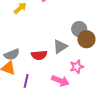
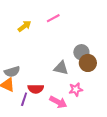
gray triangle: (60, 47) -> (61, 68), turned 42
red semicircle: (39, 55) -> (36, 89), moved

